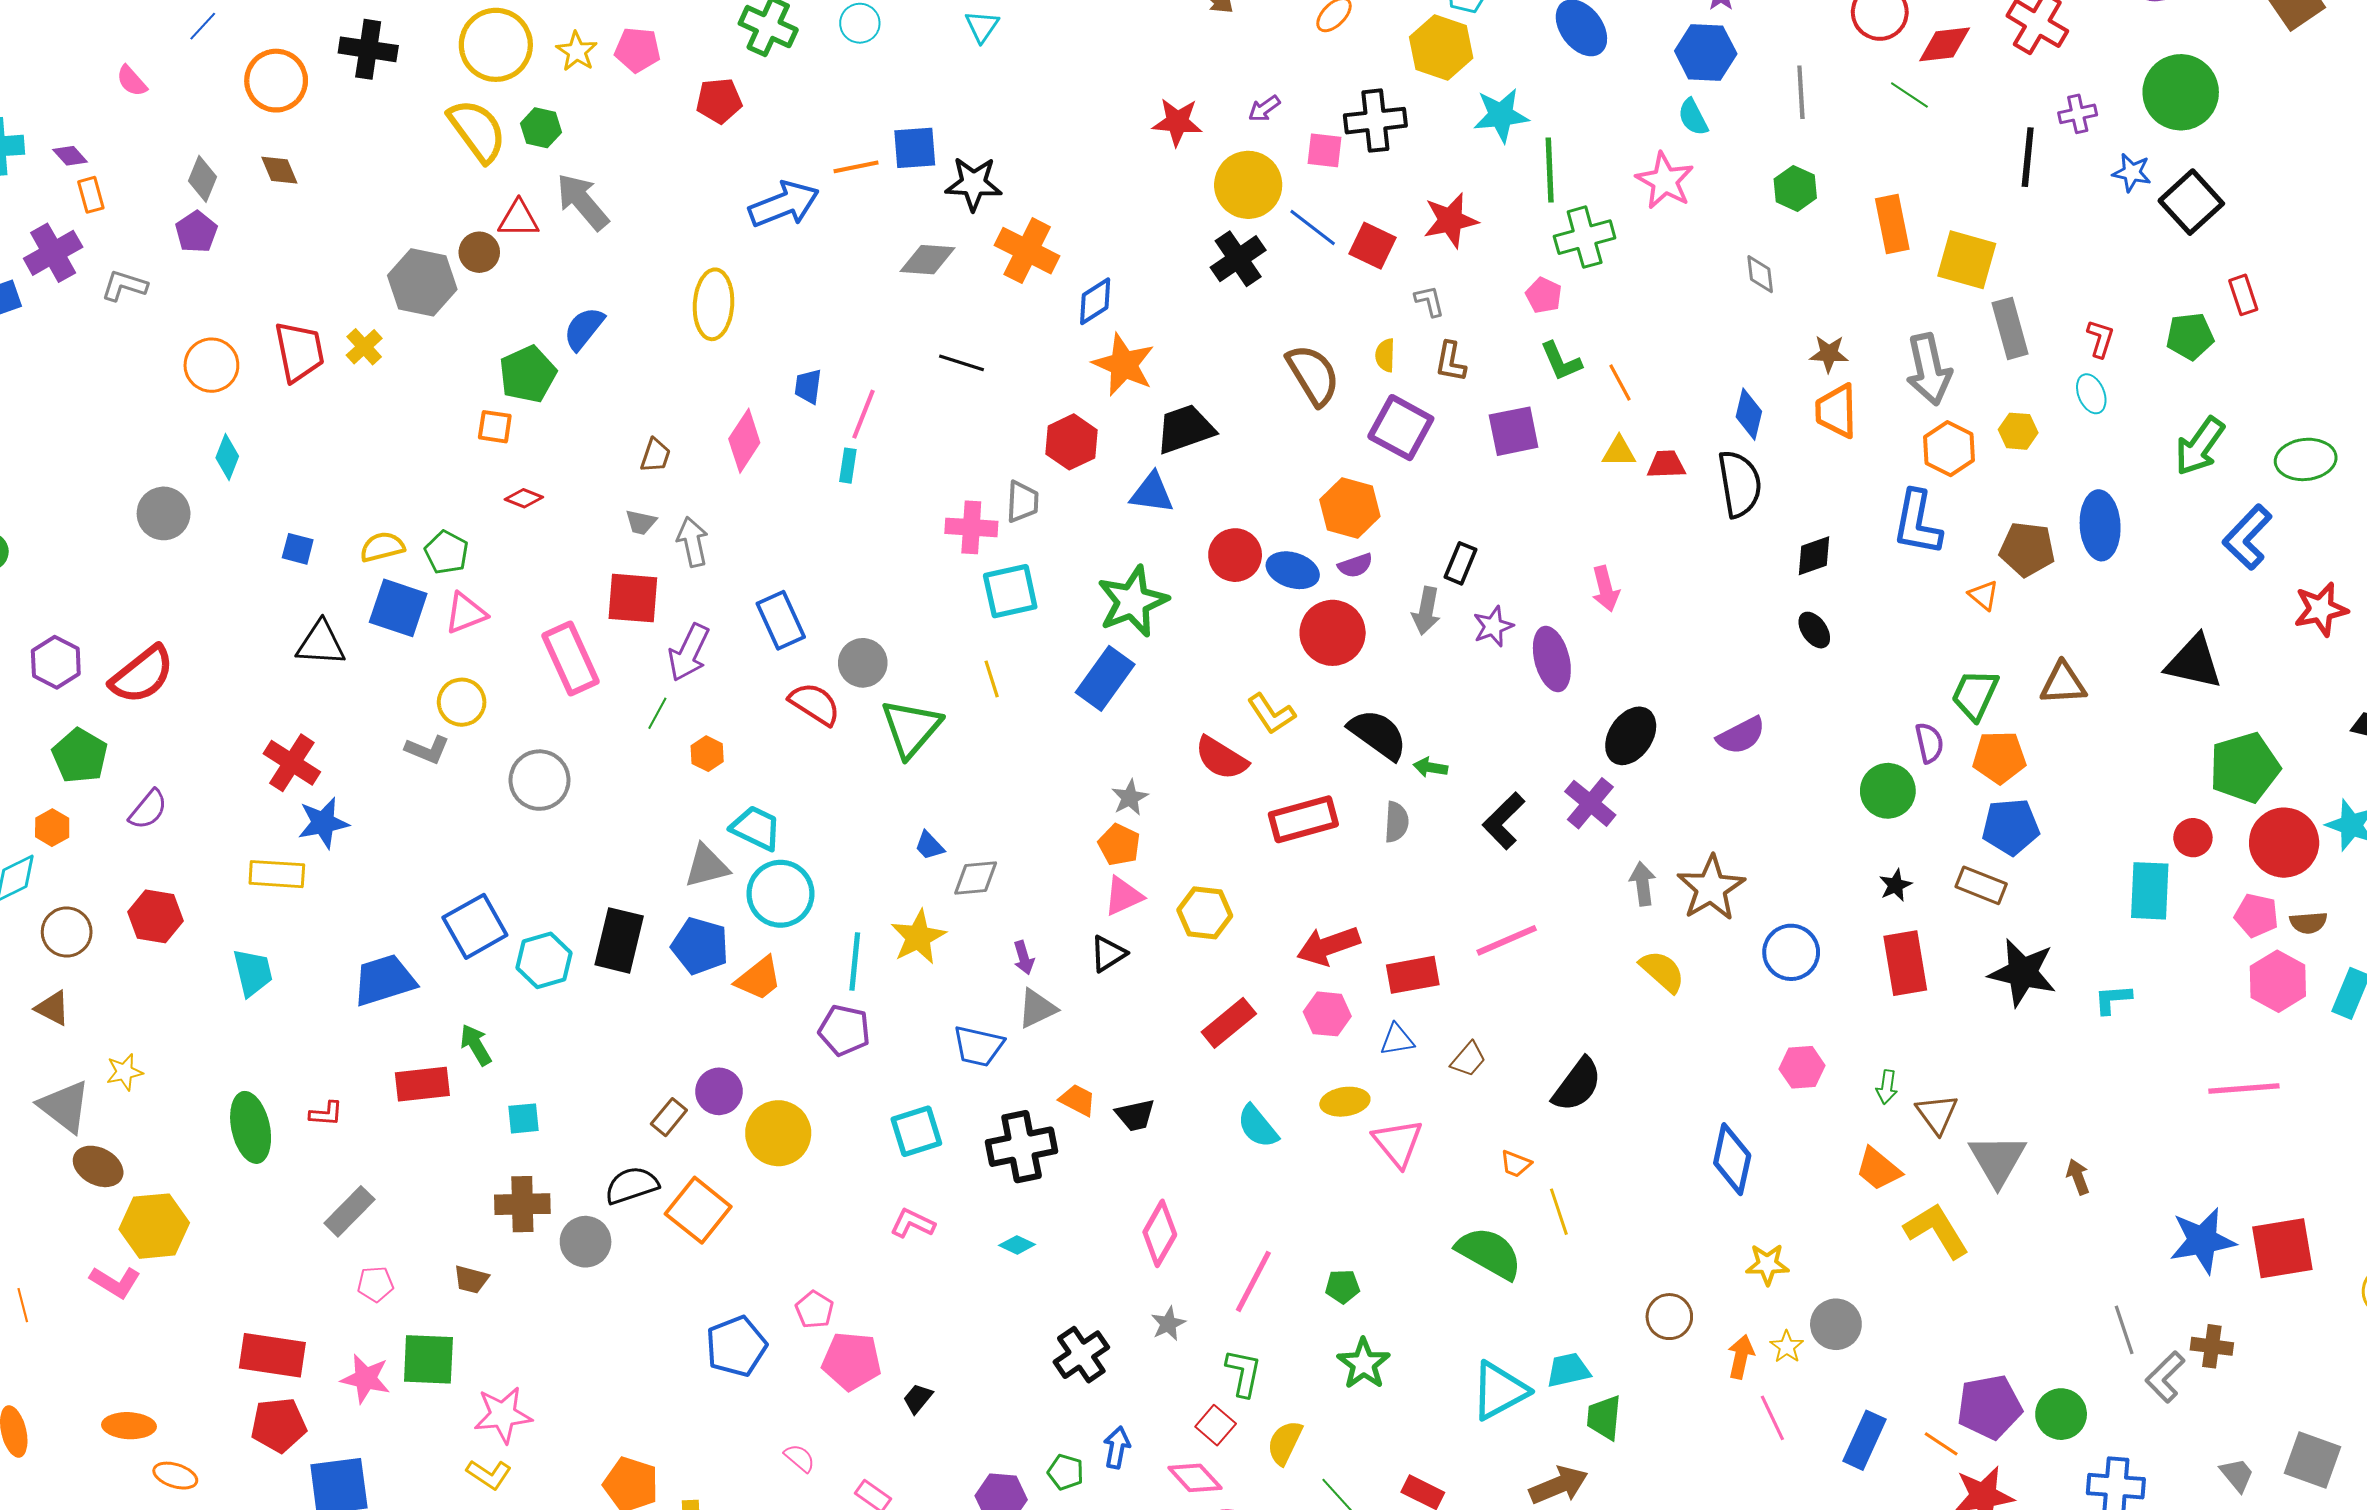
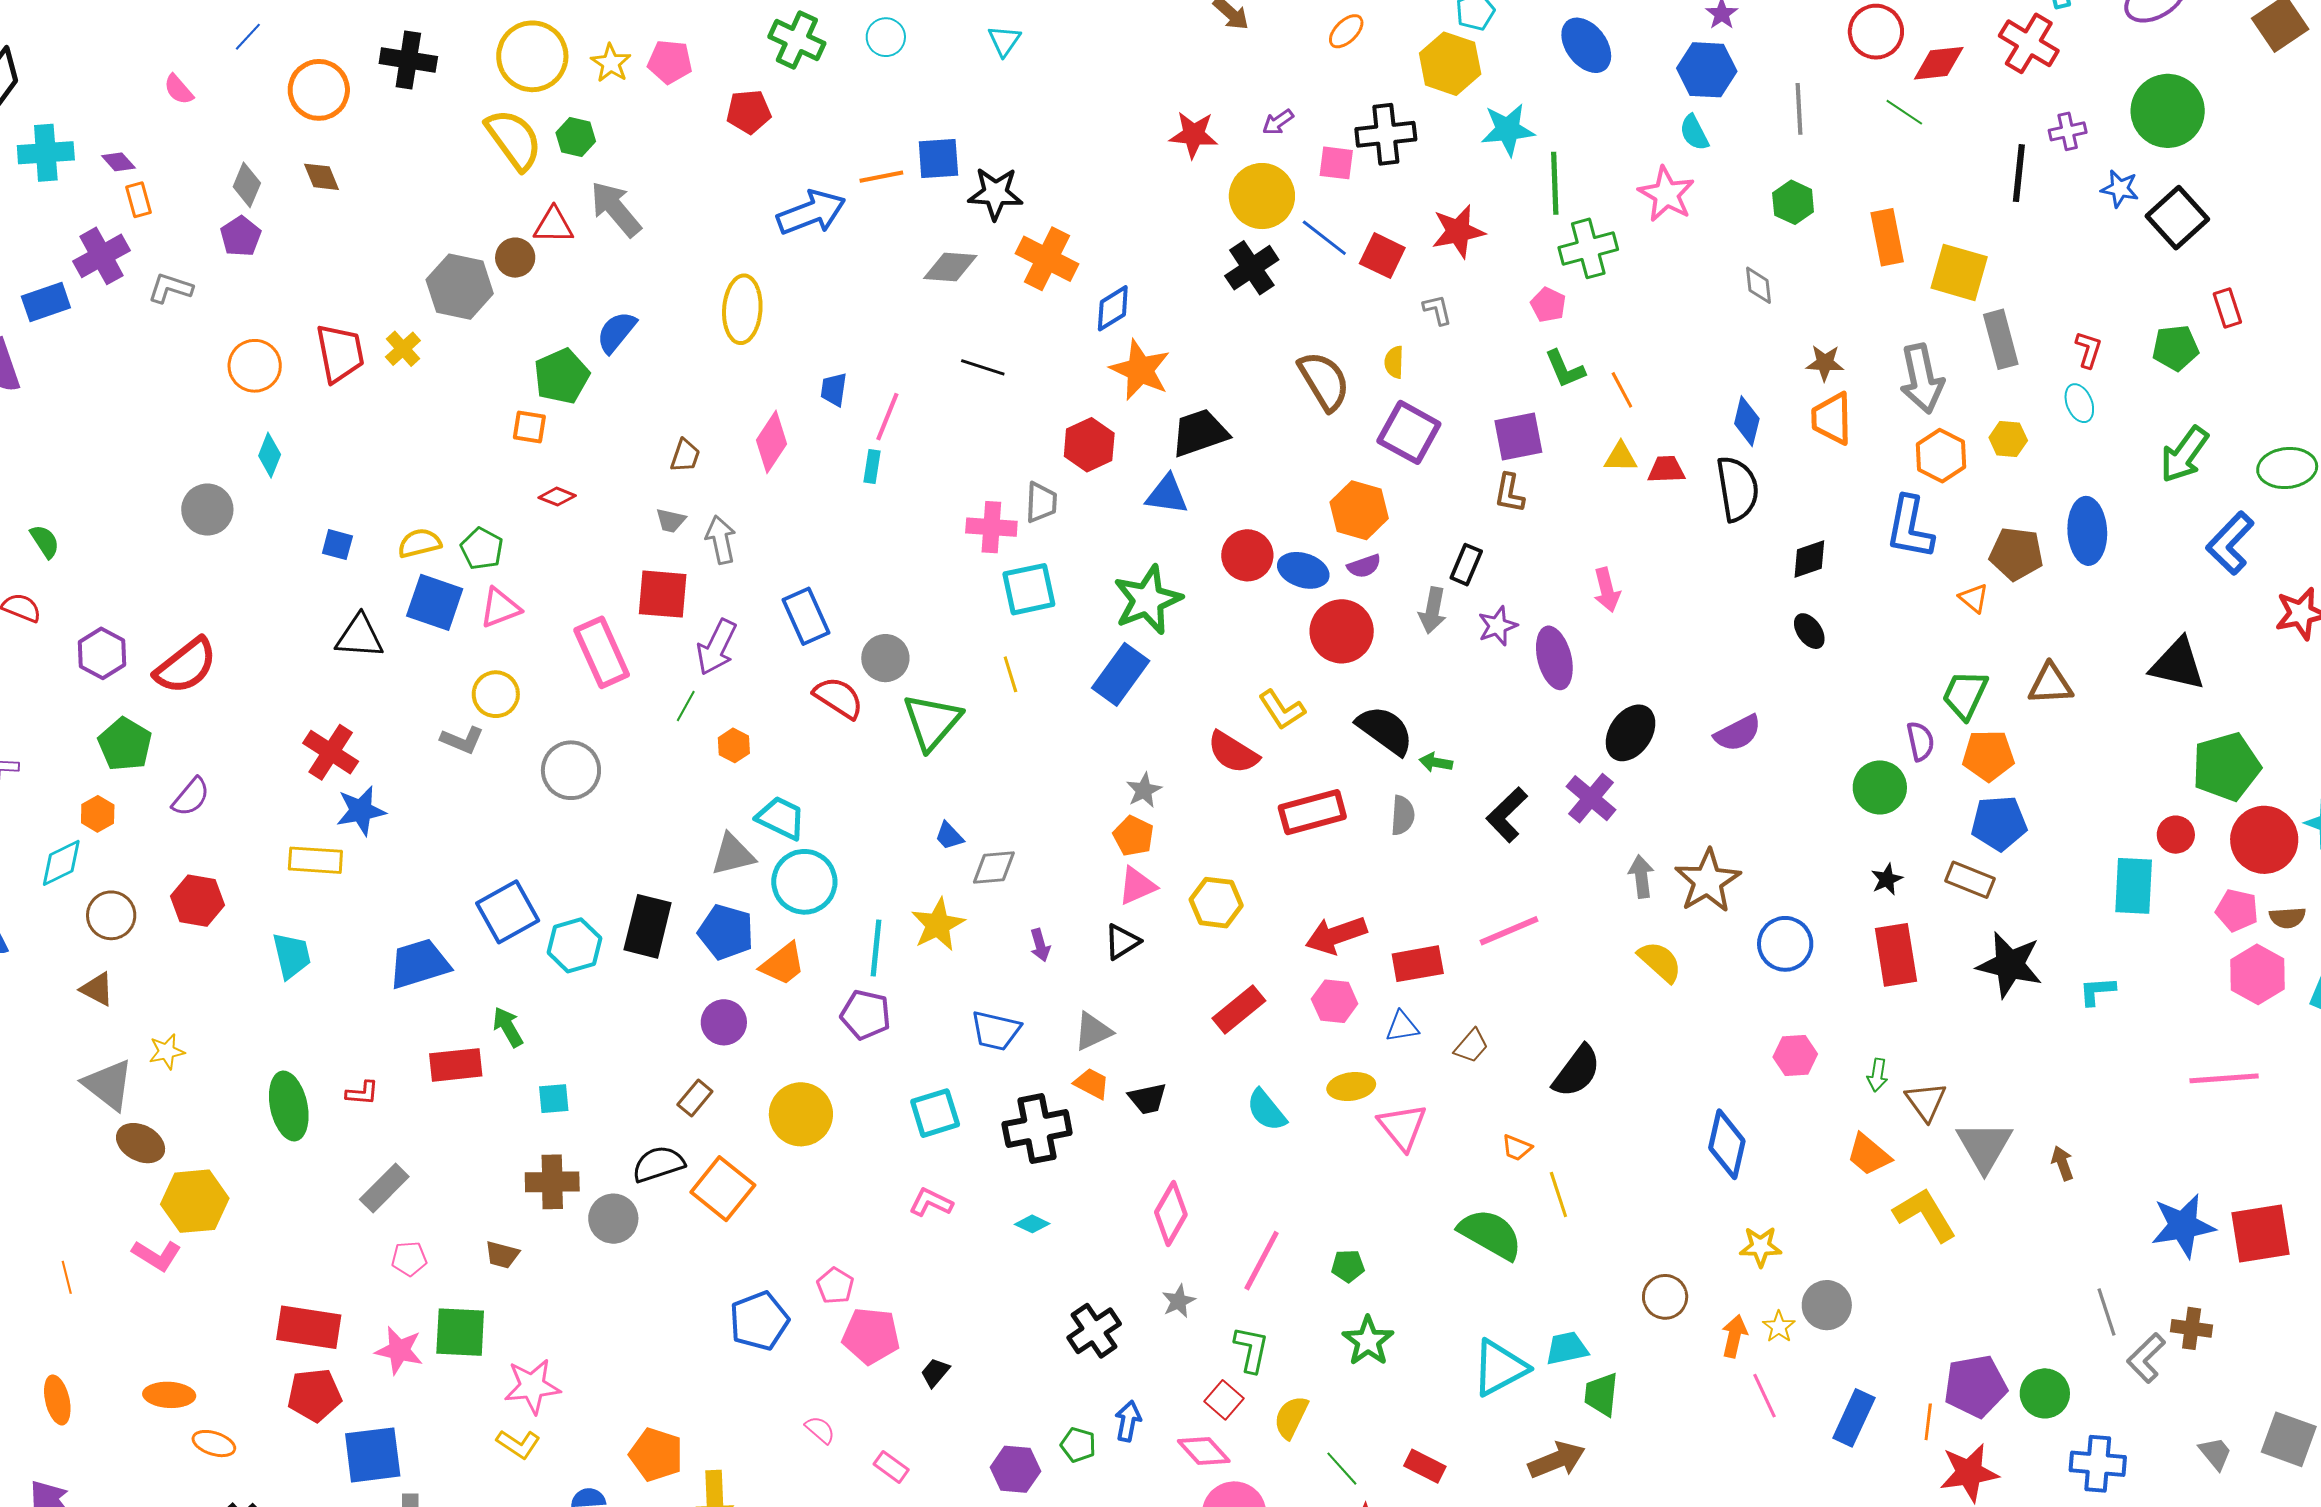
brown L-shape: (1451, 362) -> (1509, 493), moved
gray triangle: (1037, 1008) -> (1093, 1031), moved
purple circle: (719, 1091) -> (724, 1022), moved
orange line: (1941, 1444) -> (1928, 1422), turned 63

